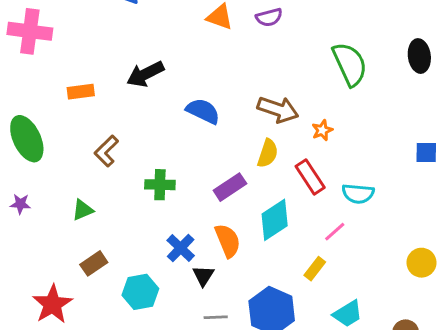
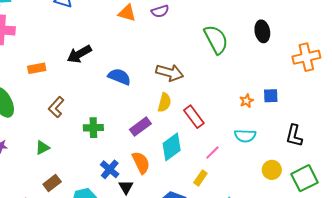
orange star: (322, 130) -> (247, 101), moved
cyan semicircle: (358, 194) -> (245, 136), moved

